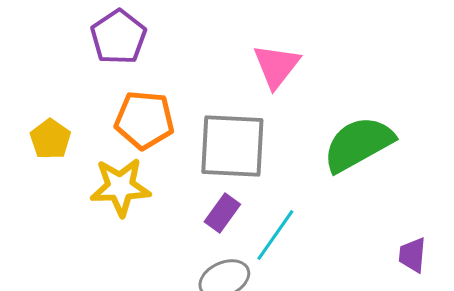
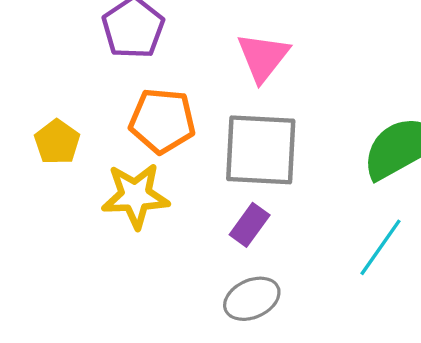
pink triangle: (276, 66) -> (263, 57), moved
cyan line: (275, 235) -> (381, 247), moved

